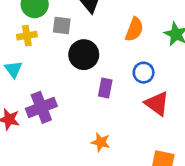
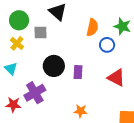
yellow cross: (27, 36) -> (17, 43), turned -32
black circle: (84, 55) -> (54, 66), moved
blue circle: (144, 73) -> (107, 45), moved

